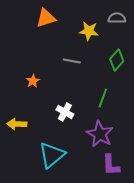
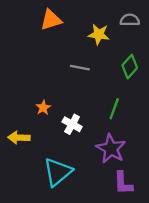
orange star: (33, 81) -> (43, 108), moved

